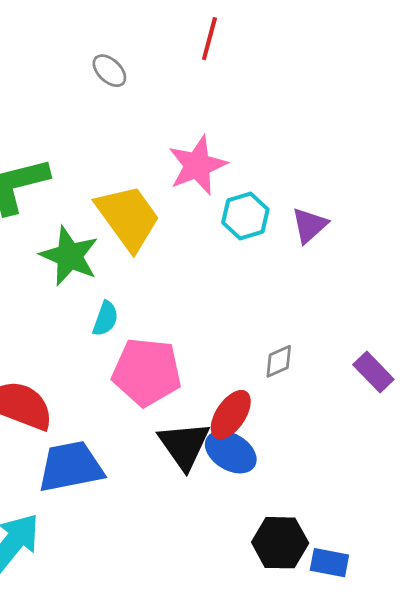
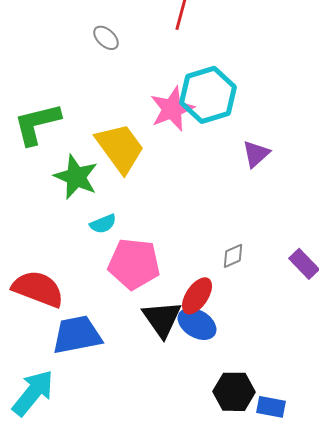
cyan hexagon: (245, 216) -> (208, 95), moved, size x1.6
cyan semicircle: (105, 319) -> (103, 224), turned 48

